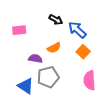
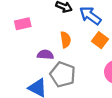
orange semicircle: (54, 48) -> (66, 40), turned -64
gray pentagon: (48, 77) -> (63, 74), turned -30

